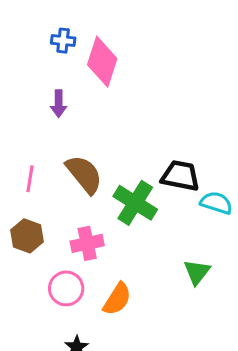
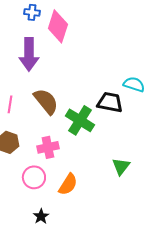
purple arrow: (59, 104) -> (29, 54), size x1.8
cyan semicircle: (216, 203) -> (134, 84), moved

